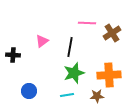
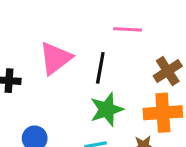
brown cross: (112, 33) -> (168, 71), moved
pink triangle: (42, 41) -> (55, 58), size x1.6

